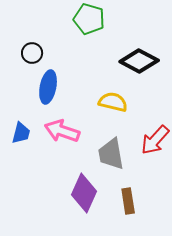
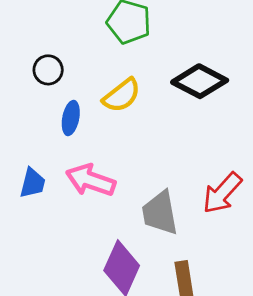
blue ellipse: (48, 87) -> (71, 118), size x0.7
yellow semicircle: (113, 102) -> (122, 95), moved, turned 128

